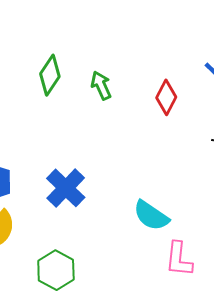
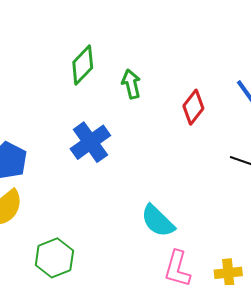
blue cross: (66, 188) -> (90, 142), moved

